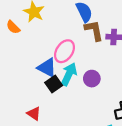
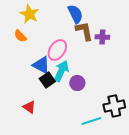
orange semicircle: (13, 27) -> (20, 36), moved
purple circle: (92, 79) -> (77, 83), moved

